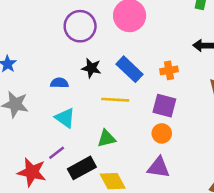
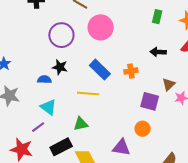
black star: (91, 68) -> (60, 67), moved
purple square: (164, 106) -> (150, 101), moved
orange circle: (162, 133) -> (143, 129), moved
purple line: (57, 153) -> (38, 127), moved

